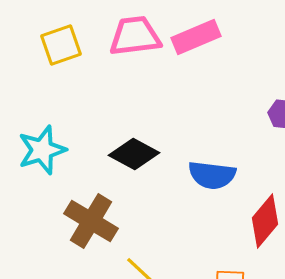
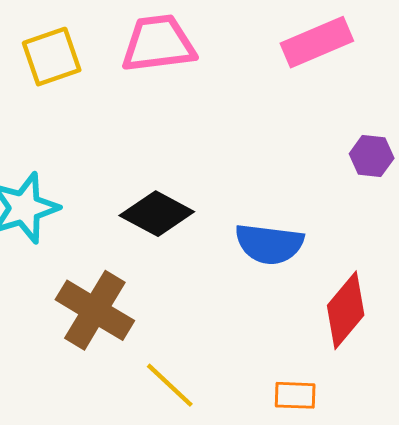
pink rectangle: (196, 37) -> (317, 42), moved

